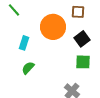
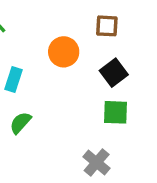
orange circle: (53, 27) -> (64, 52), size x0.7

